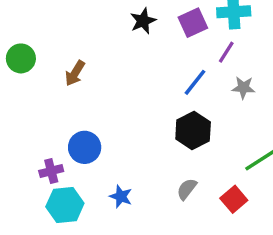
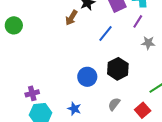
brown arrow: (75, 73) -> (71, 18), moved
blue line: (195, 82) -> (106, 34), moved
blue circle: (85, 147) -> (87, 77), moved

